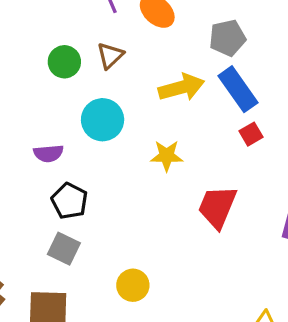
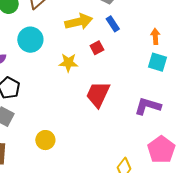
blue rectangle: (238, 89) -> (113, 24), size x0.6
red square: (251, 134) -> (97, 48), moved

